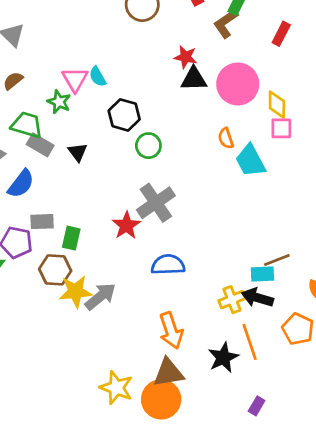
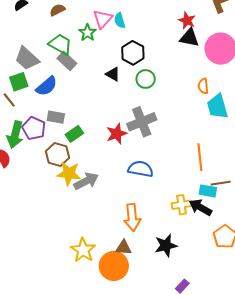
black triangle: (78, 152) -> (113, 74), moved, turned -35
green rectangle: (71, 238) -> (74, 134), turned 30
orange line: (250, 342) -> (200, 157), moved
brown triangle: (168, 373) -> (123, 248), size x0.7

